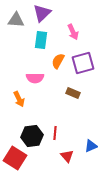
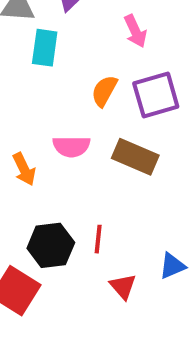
cyan rectangle: (41, 40) -> (45, 48), moved
pink semicircle: (35, 78) -> (71, 146), moved
brown rectangle: (73, 93) -> (135, 157), size x1.5

